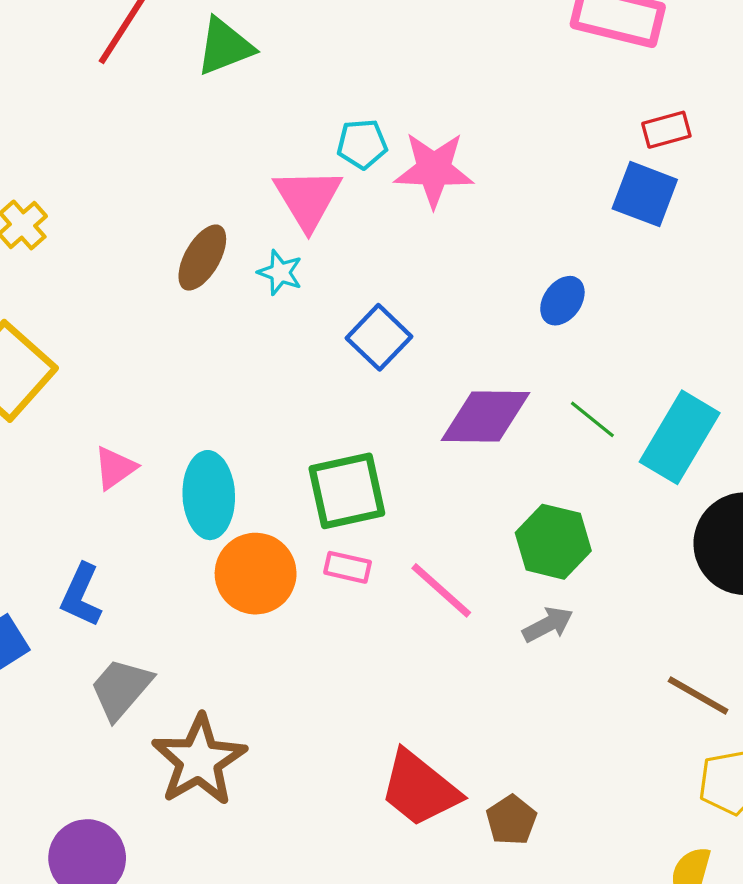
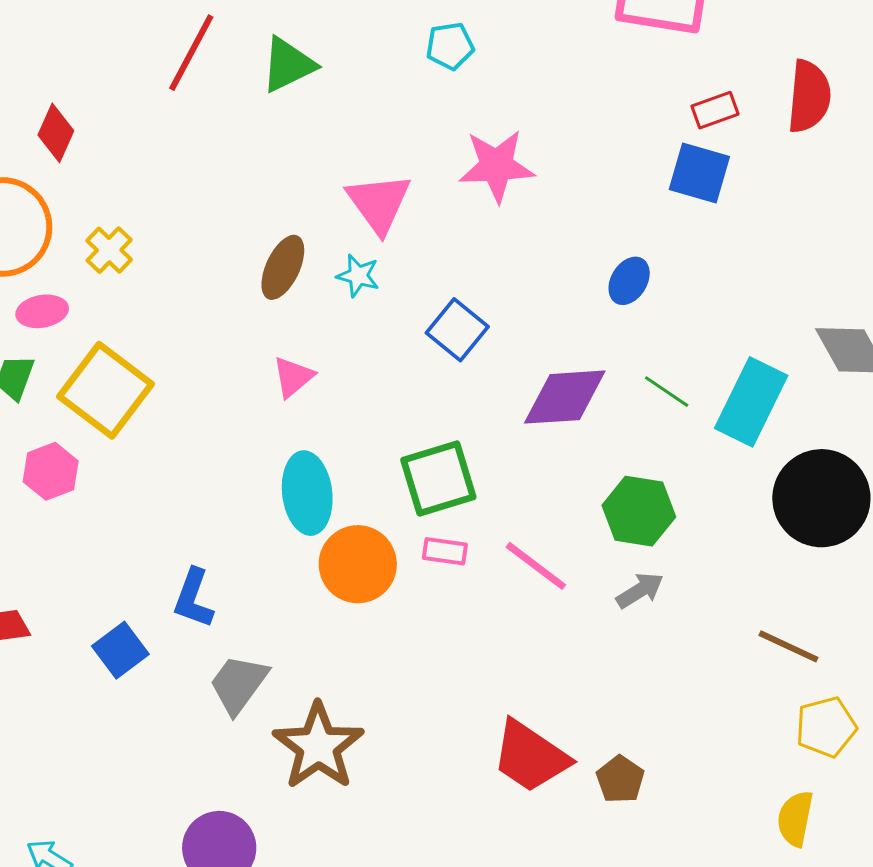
cyan pentagon: (362, 144) -> (450, 46), moved
pink triangle: (115, 468) -> (293, 377), moved

